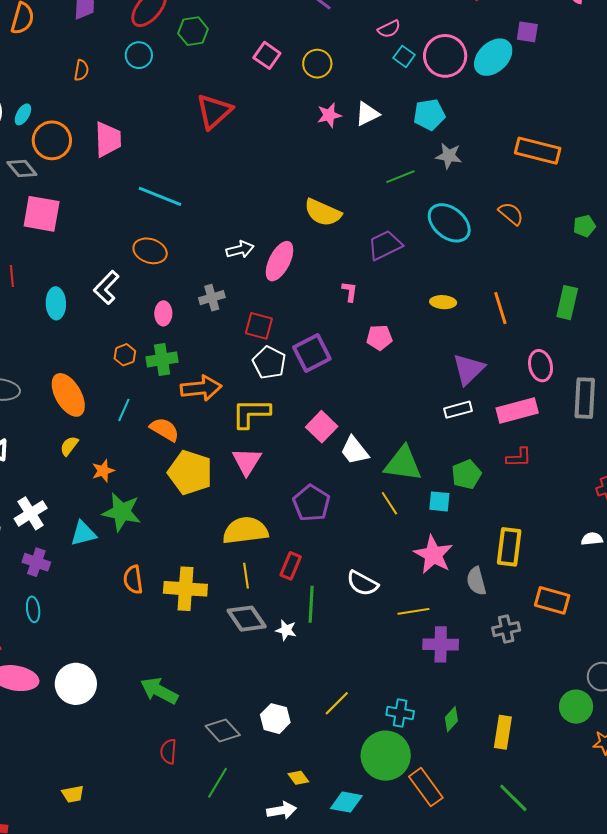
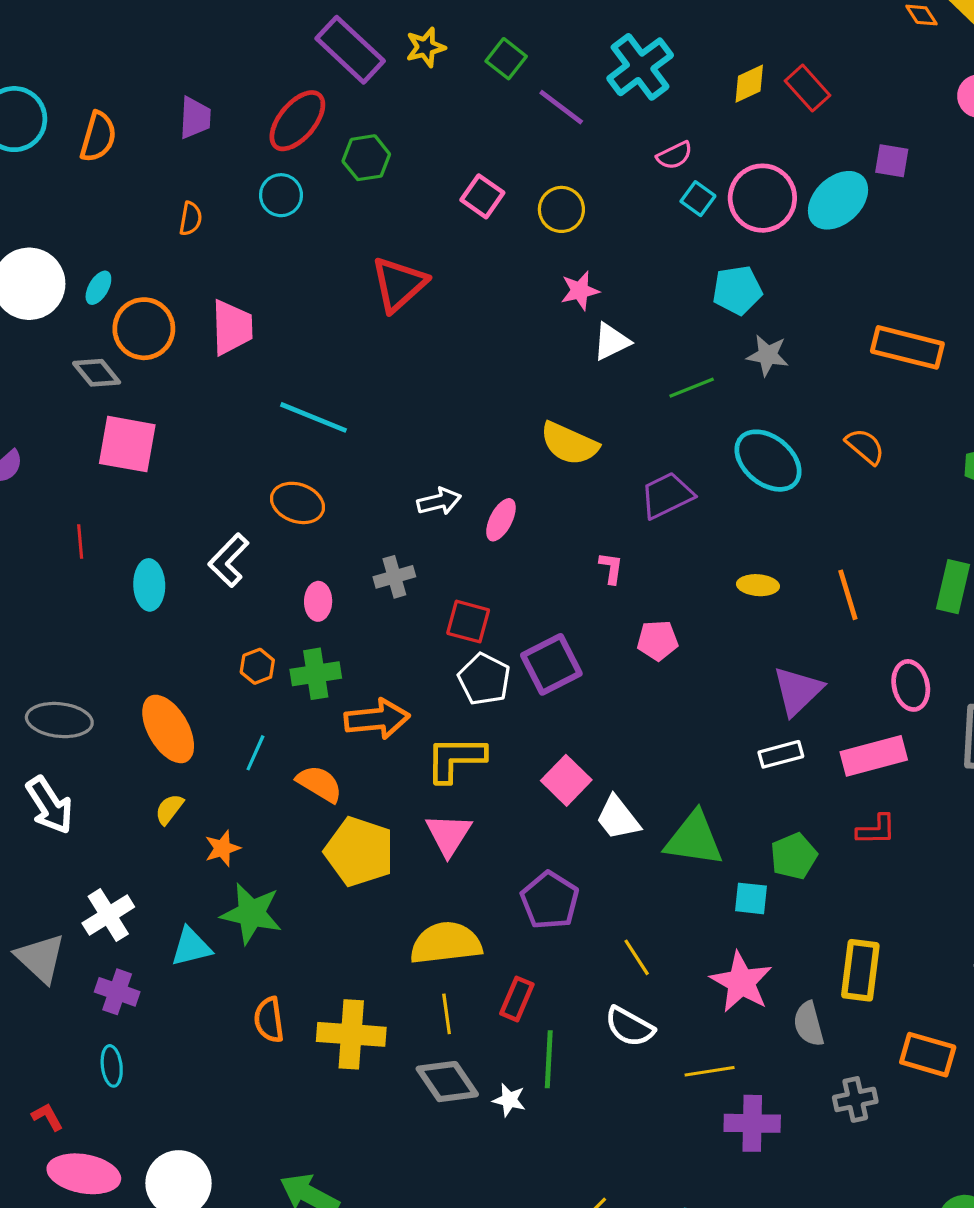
white triangle: (367, 114) -> (611, 341), moved
pink ellipse: (279, 261) -> (501, 520), size x0.7
yellow line: (389, 503) -> (637, 957), moved

